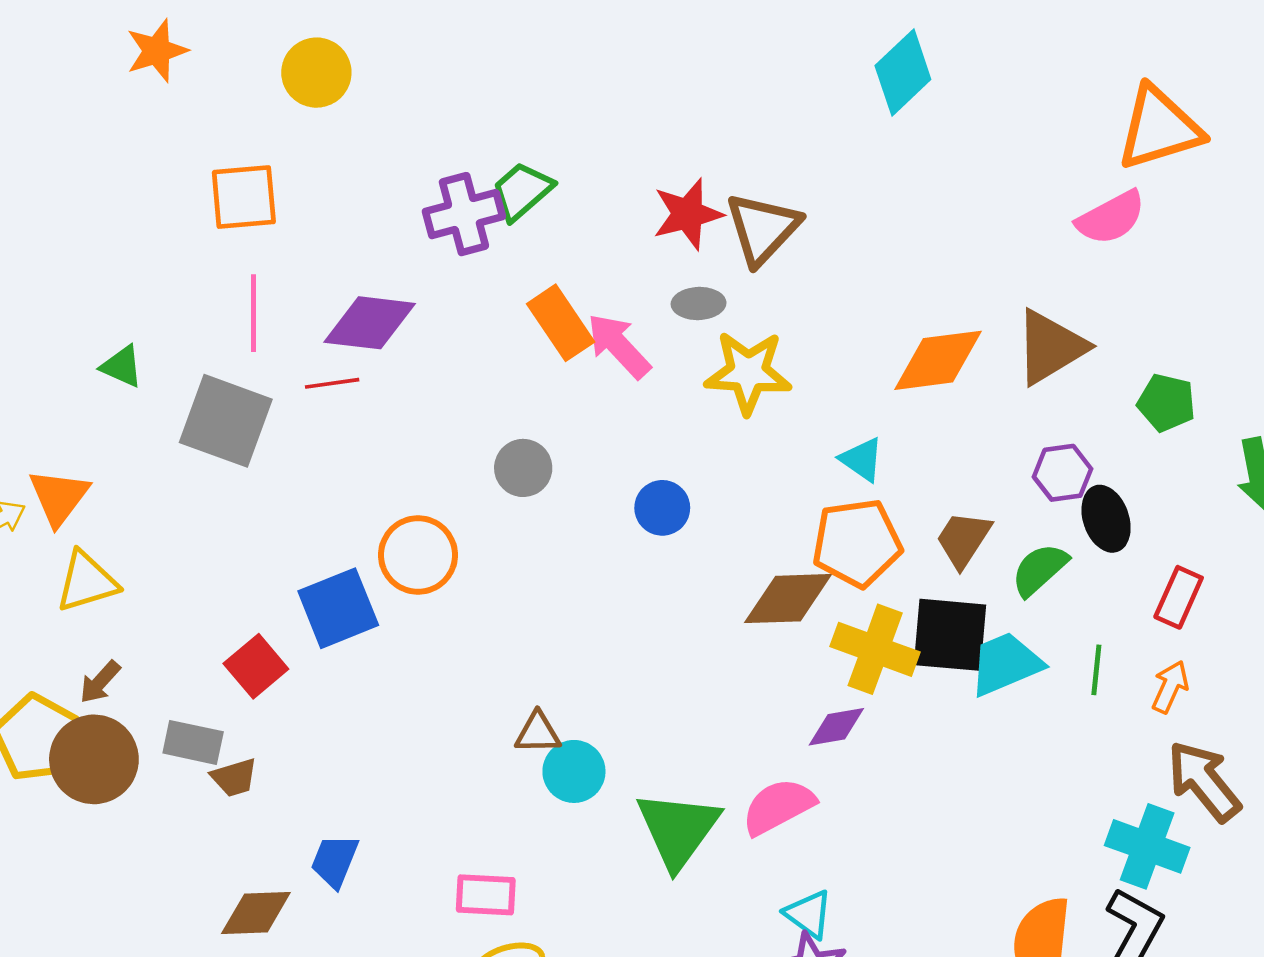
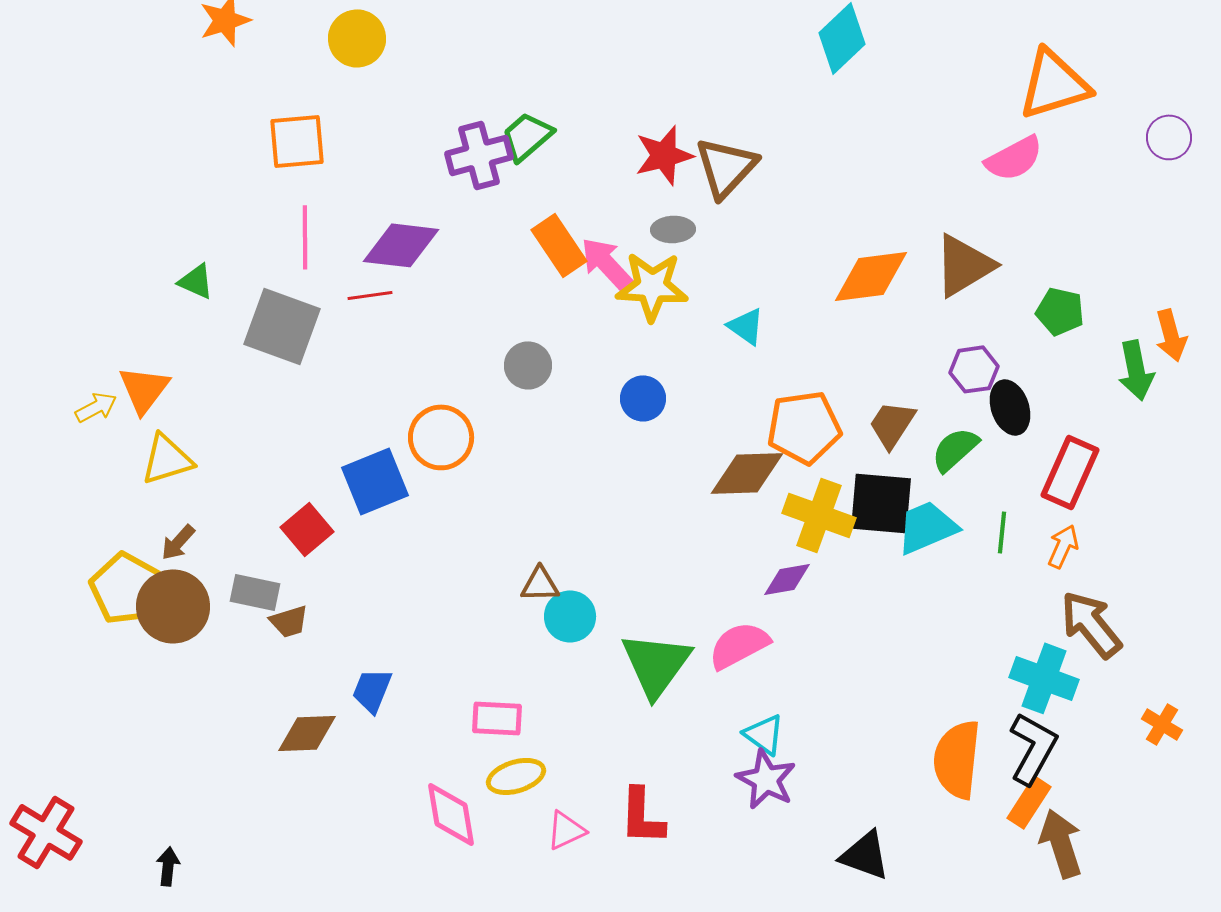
yellow star: (748, 372) -> (652, 286), moved
cyan triangle: (862, 459) -> (746, 326), moved
red rectangle: (1179, 597) -> (1070, 472), size x1.4

